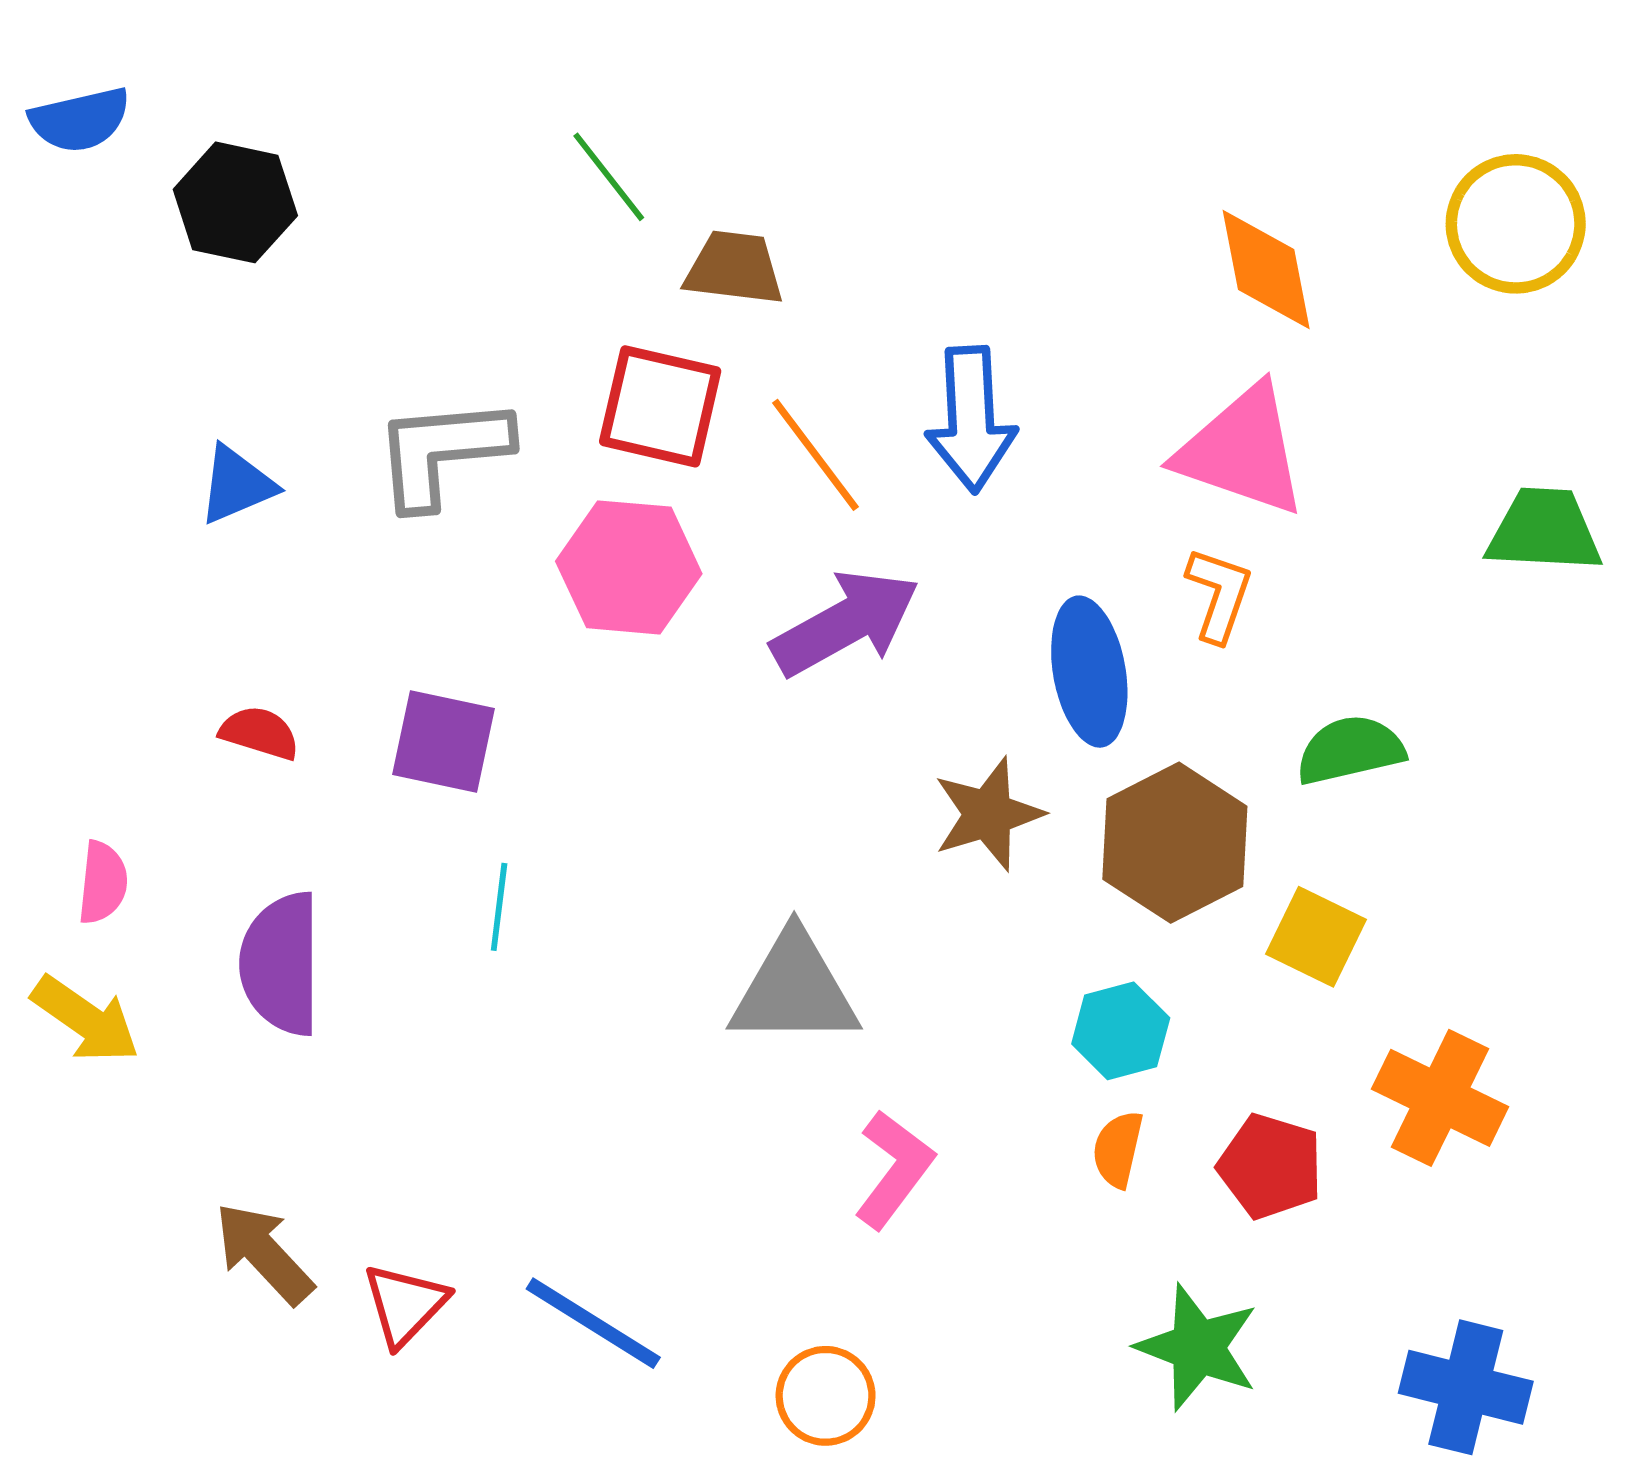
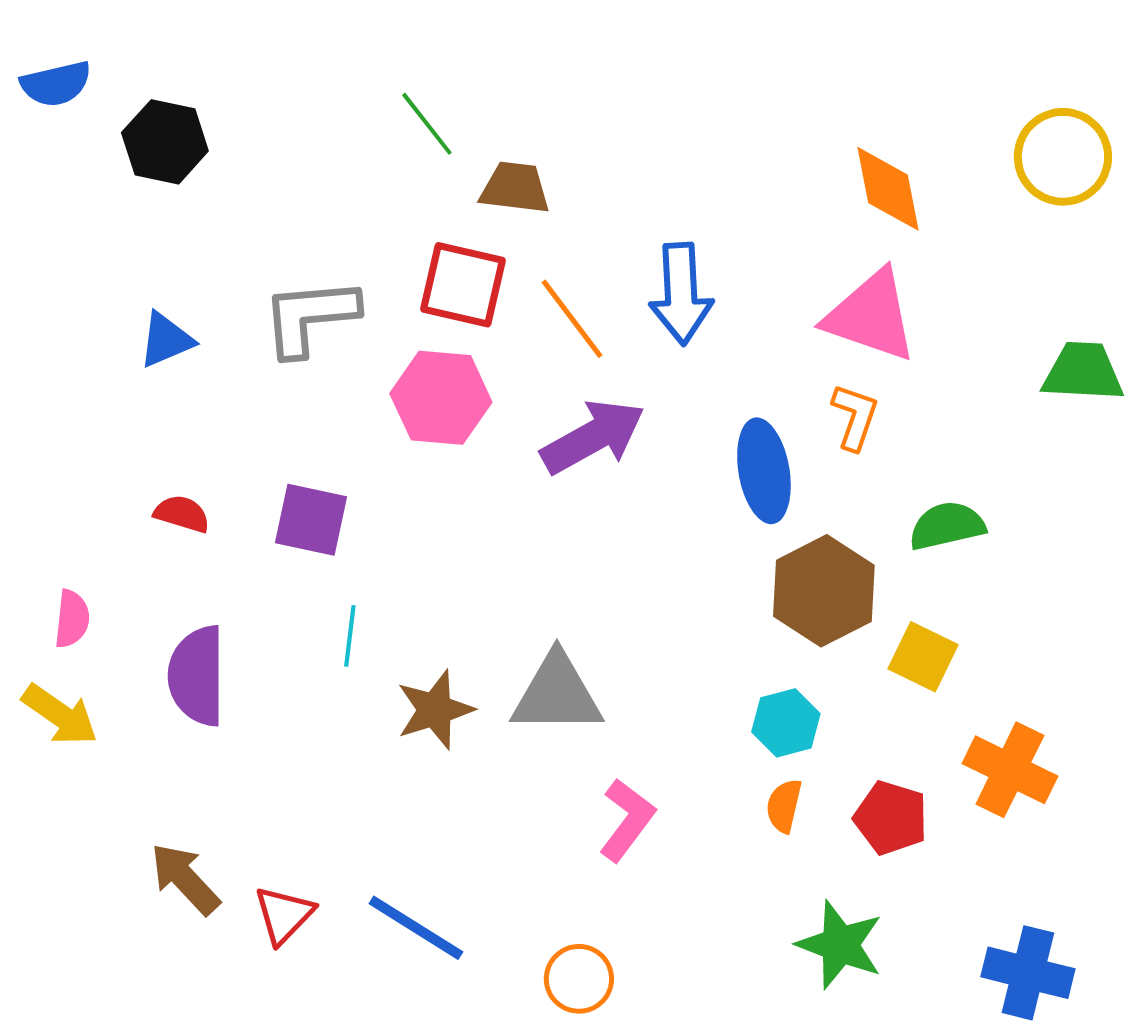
brown star: (988, 814) -> (435, 710), moved

